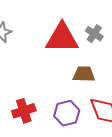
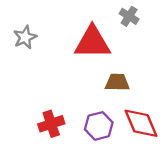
gray cross: (94, 34) -> (129, 16), moved

